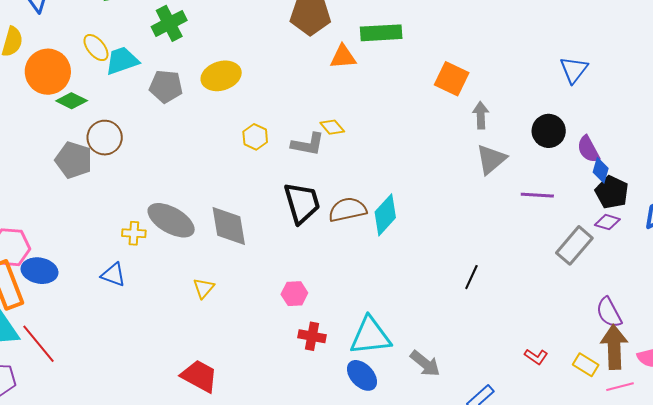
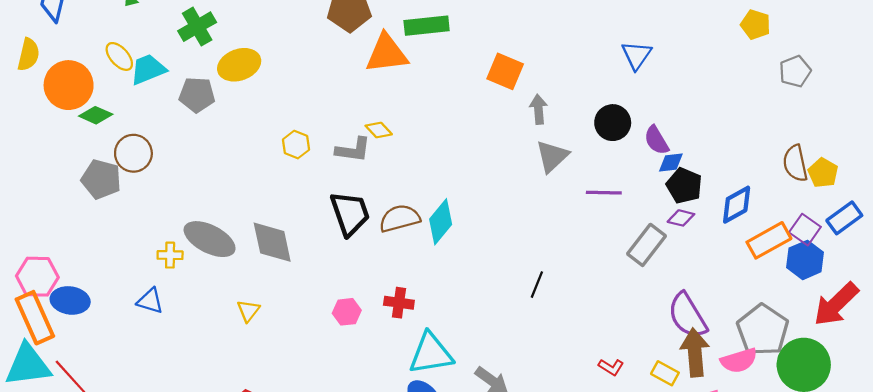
orange triangle: (343, 57) -> (387, 53), size x1.5
yellow ellipse: (221, 76) -> (239, 65), moved
blue diamond: (601, 170) -> (671, 162), turned 70
purple semicircle: (609, 312) -> (687, 316), size x1.4
red cross: (312, 336) -> (399, 303), moved

